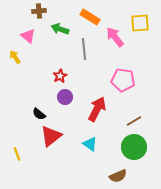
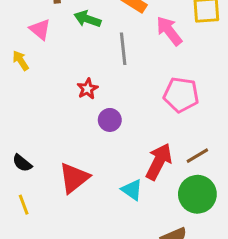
purple circle: (65, 97) -> (110, 120), moved
red arrow: (97, 109) -> (159, 162), moved
black semicircle: (39, 114) -> (22, 163), moved

